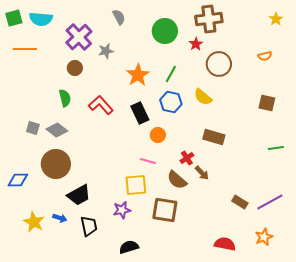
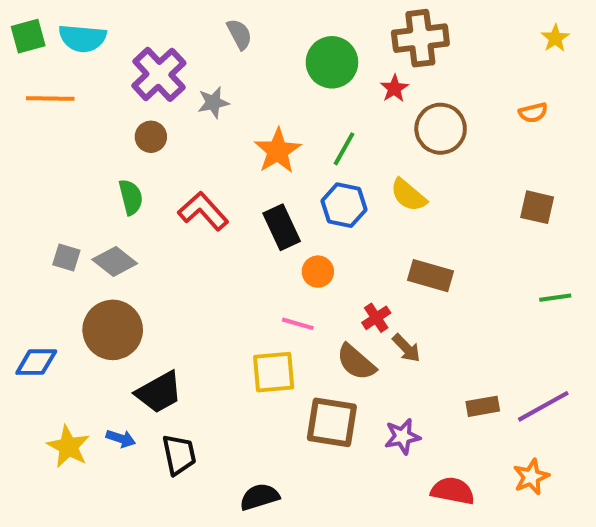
brown rectangle: (240, 202) -> (483, 406), turned -42
purple star: (122, 210) -> (402, 437), moved

